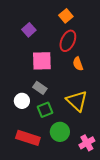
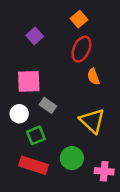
pink square: (42, 61) -> (29, 81), moved
white circle: (22, 101) -> (19, 114), moved
green square: (45, 110) -> (36, 135), moved
pink cross: (87, 143) -> (104, 171), turned 35

